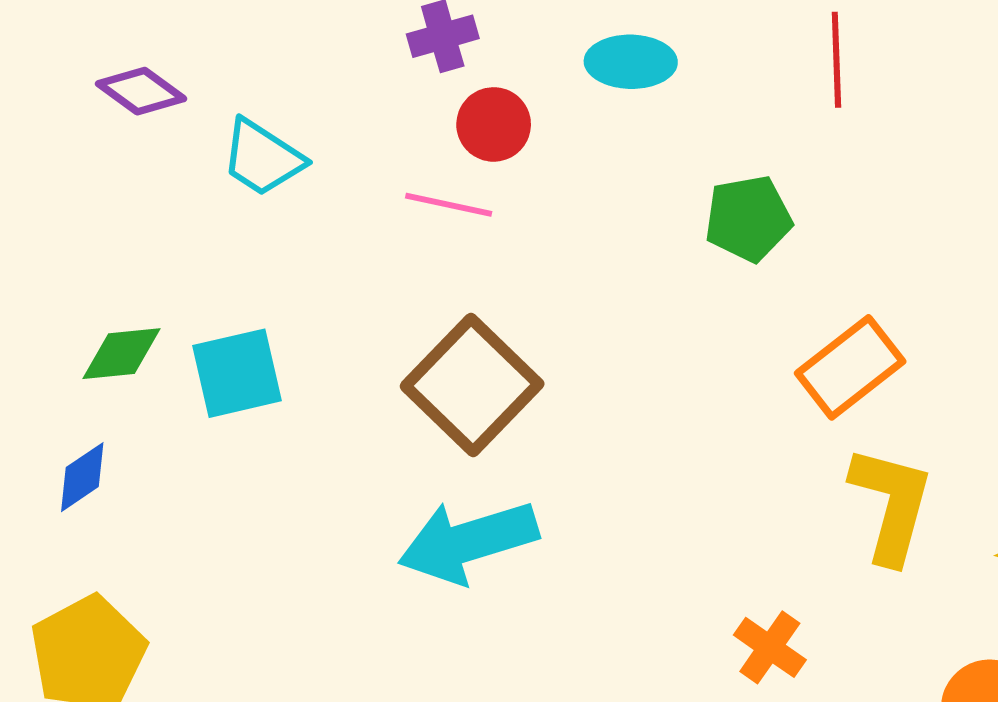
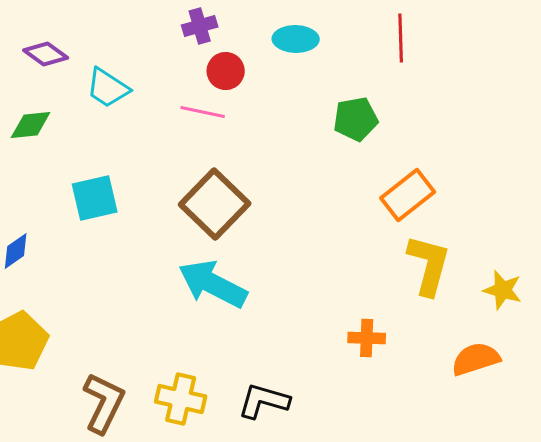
green diamond: (121, 354) -> (31, 125), moved
cyan arrow: (468, 542) -> (213, 284), turned 44
orange cross: (770, 647) -> (367, 338), turned -33

